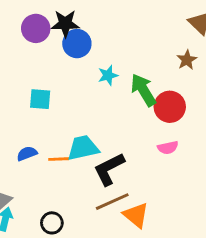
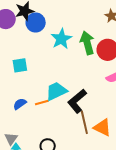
cyan star: (108, 75) -> (61, 39), size x1.5
green arrow: (143, 90) -> (87, 43), turned 30
brown line: (112, 202) -> (84, 122), turned -65

